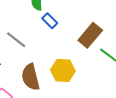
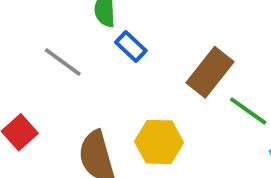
gray line: (16, 40) -> (63, 62), moved

